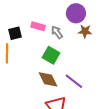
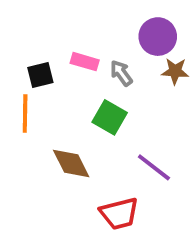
brown diamond: (48, 79) -> (71, 164), moved

